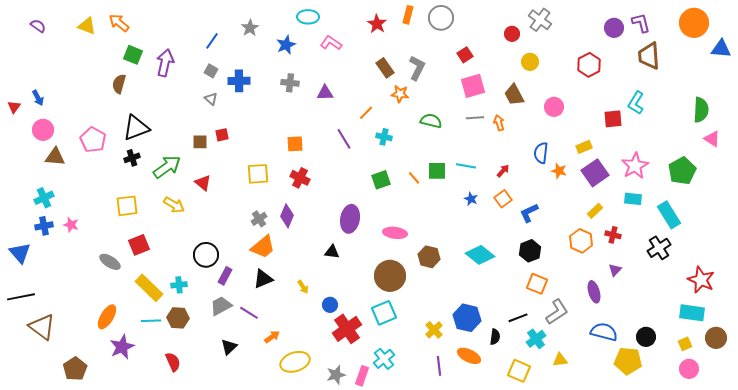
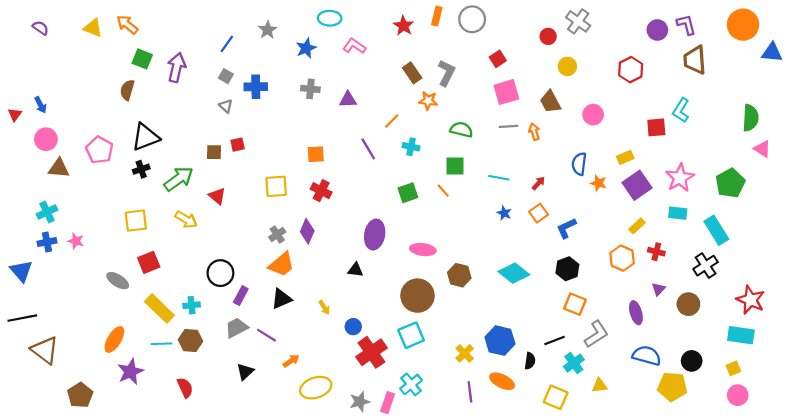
green square: (437, 171) -> (455, 166), moved
brown circle: (716, 338) -> (688, 304), moved

